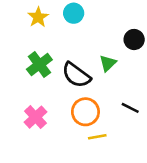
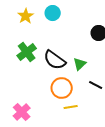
green triangle: (108, 63) -> (80, 64), moved
pink cross: (35, 117) -> (22, 112), moved

